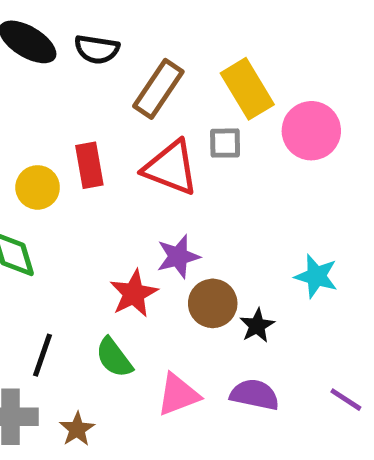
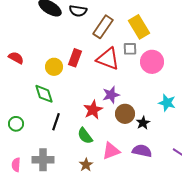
pink circle: (311, 131) -> (152, 62), moved
red rectangle: (89, 165) -> (75, 58), turned 30
black line: (42, 355) -> (56, 122), moved
brown star: (77, 429) -> (86, 165), moved

